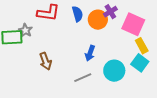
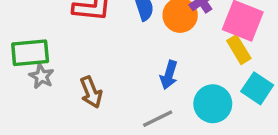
gray star: (25, 30) -> (41, 76), moved
yellow rectangle: (142, 46) -> (239, 50), moved

